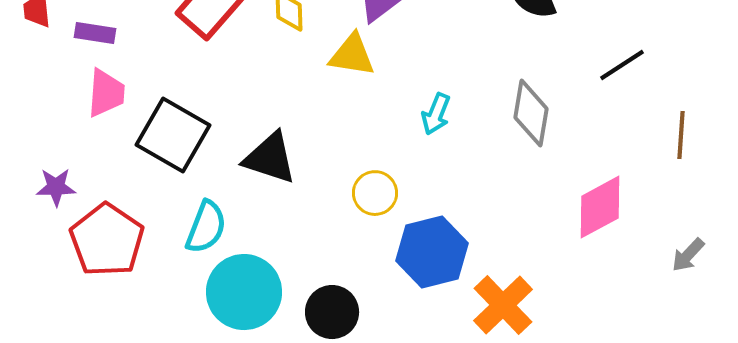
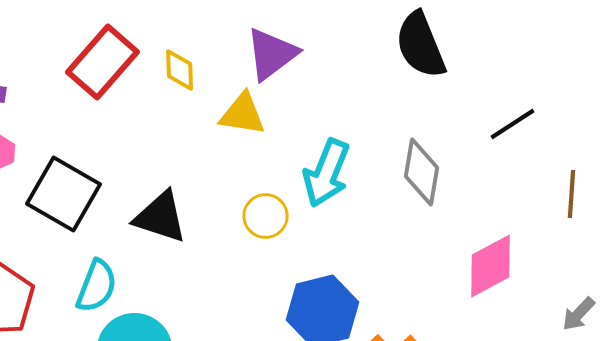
cyan arrow: (436, 114) -> (327, 173), size x1.6
yellow circle: (375, 193) -> (266, 216), moved

